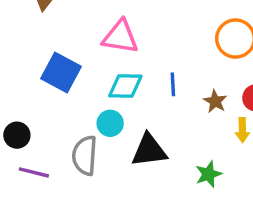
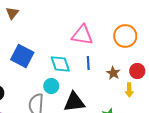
pink triangle: (120, 37) -> (82, 35), moved
cyan diamond: (125, 86) -> (60, 64), turned 70

